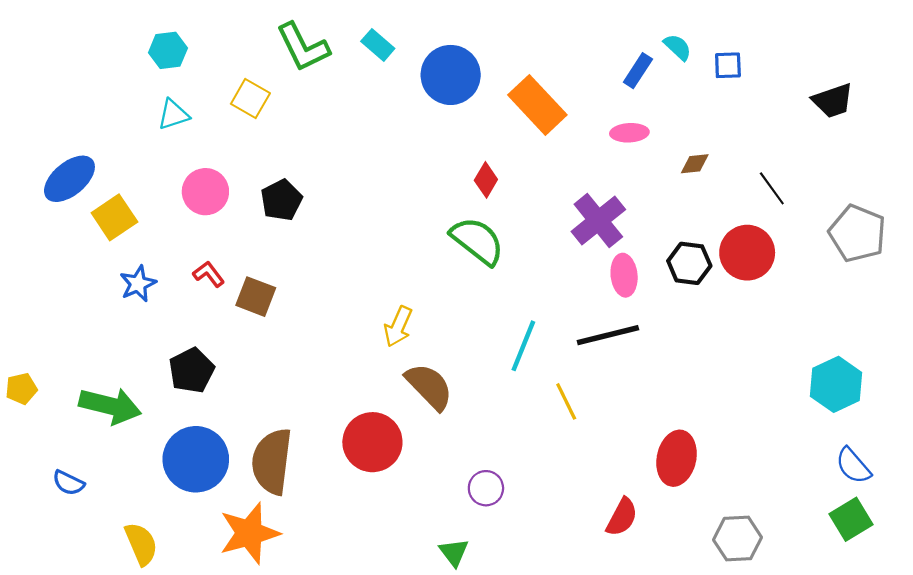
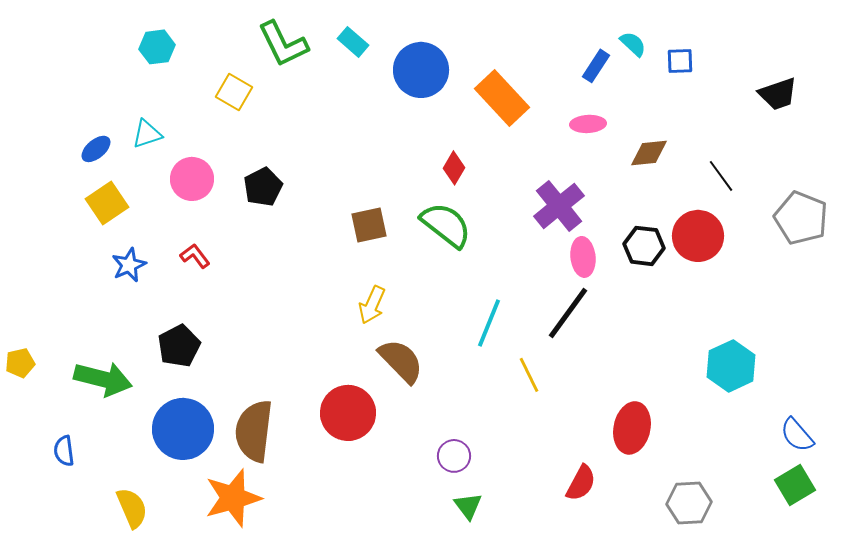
cyan triangle: (173, 115) -> (147, 134), moved
brown diamond: (695, 164) -> (649, 153), size x1.4
blue ellipse: (69, 179) -> (96, 149), moved, size x0.6
brown square: (256, 297) -> (369, 225), moved, turned -33
black line: (608, 335) -> (568, 313), turned -40
cyan hexagon: (836, 384) -> (731, 366), moved
blue semicircle: (68, 483) -> (64, 451), turned 56
green triangle: (454, 552) -> (468, 506), moved

